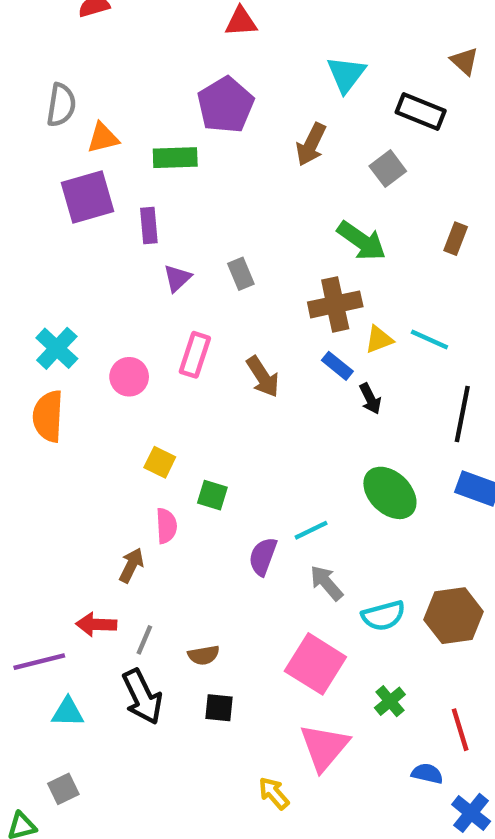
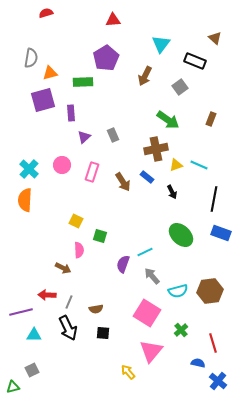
blue rectangle: (337, 366) -> (147, 177), moved
pink circle: (129, 377) -> (62, 165), moved
brown arrow: (131, 565) -> (63, 268), turned 91

